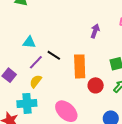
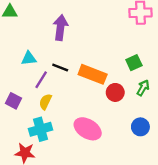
purple arrow: (95, 31) -> (60, 28), moved, size x1.5
orange rectangle: (80, 66) -> (93, 74), turned -55

